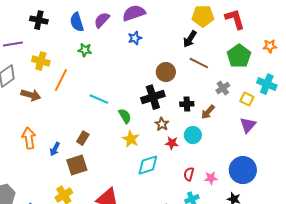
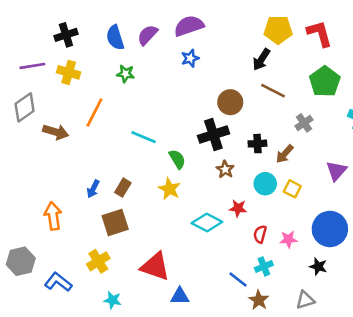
black cross: (39, 20) -> (66, 35), turned -30
yellow cross: (41, 61) -> (69, 72), moved
yellow square: (247, 99) -> (292, 189), moved
orange arrow: (29, 138) -> (53, 216), moved
yellow star: (131, 139) -> (169, 189), moved
red star: (172, 143) -> (238, 208), moved
blue arrow: (55, 149) -> (93, 189), moved
cyan diamond: (148, 165) -> (207, 222), turned 45

